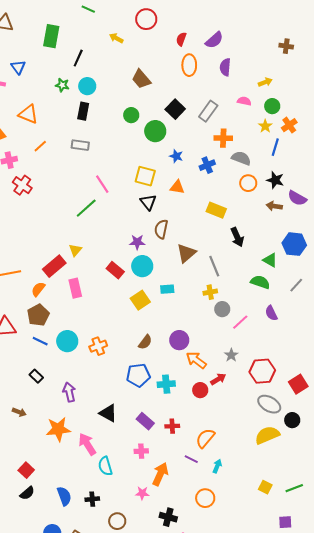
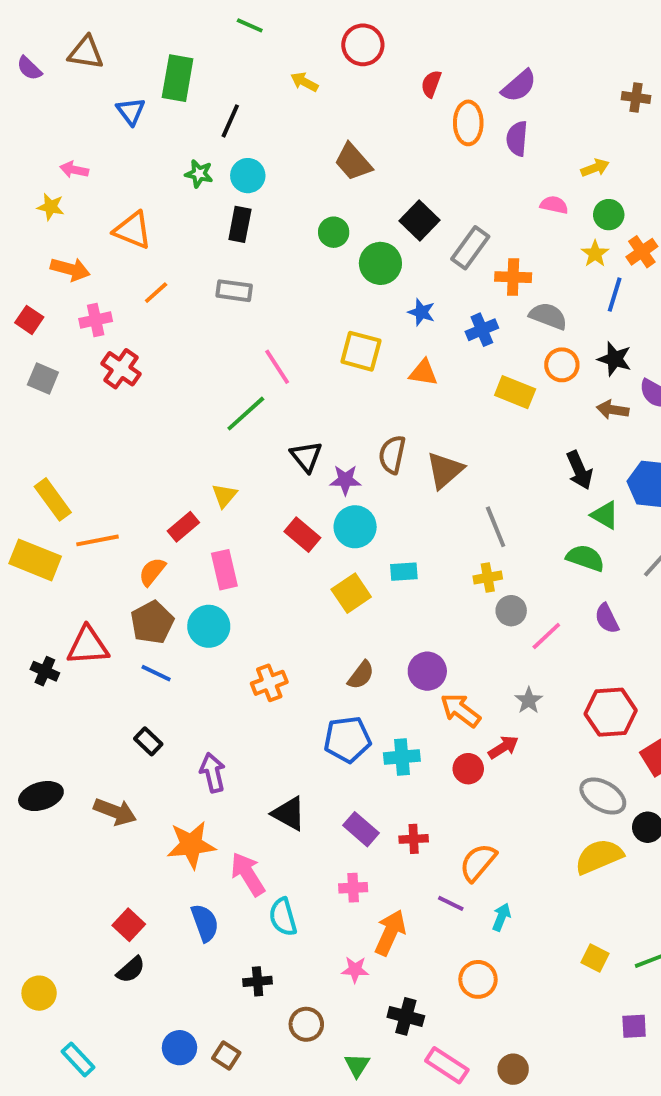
purple semicircle: (214, 40) -> (519, 86), moved
orange ellipse: (189, 65) -> (468, 123), moved
blue triangle: (18, 67) -> (131, 111), moved
gray rectangle: (208, 111) -> (470, 248), moved
black triangle: (148, 202) -> (306, 457), moved
yellow rectangle: (216, 210) -> (515, 392), moved
black arrow: (237, 237) -> (579, 470), moved
brown triangle: (186, 253) -> (445, 470), moved
red rectangle: (54, 266) -> (183, 527), size x0.7
cyan circle: (67, 341) -> (209, 626), moved
red hexagon: (262, 371) -> (611, 712), moved
brown arrow: (19, 412) -> (115, 812), size x1.5
blue semicircle: (64, 496) -> (205, 923), moved

